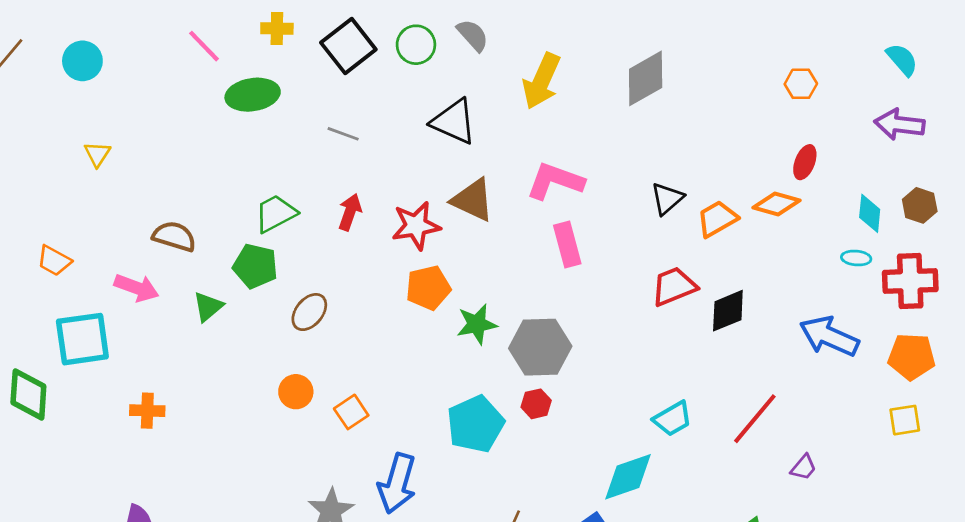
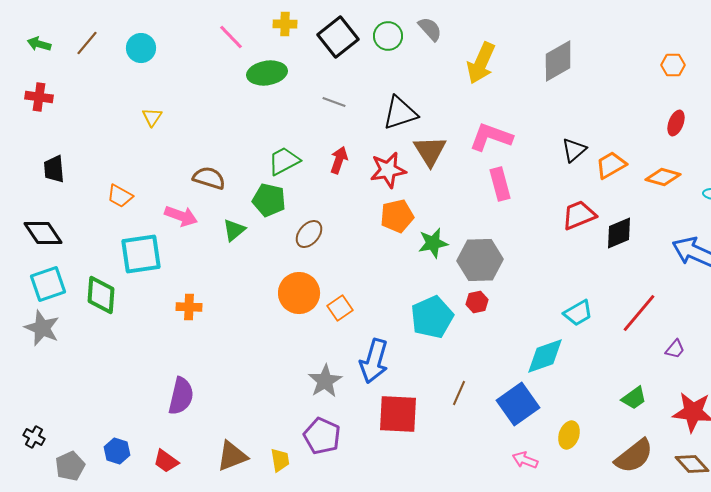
black triangle: (454, 122) -> (400, 113), moved, turned -42
brown triangle: (473, 200) -> (430, 151), turned 33
orange diamond: (777, 204) -> (663, 177), moved
orange circle: (296, 392) -> (299, 293), size x1.6

